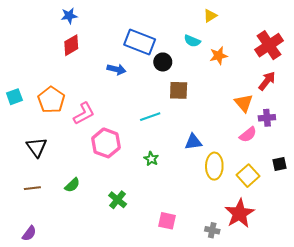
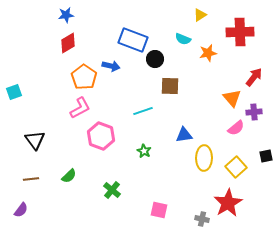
red cross: (269, 45) -> (240, 32), moved, turned 32
orange pentagon: (51, 100) -> (84, 77), moved
purple semicircle: (29, 233) -> (21, 210), moved

